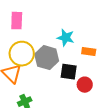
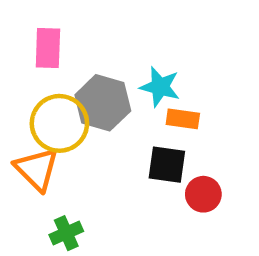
orange rectangle: (89, 52) -> (183, 119), moved
gray hexagon: (47, 58) -> (103, 103), moved

